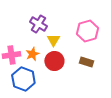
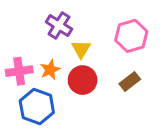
brown rectangle: (86, 62) -> (130, 82), turned -56

